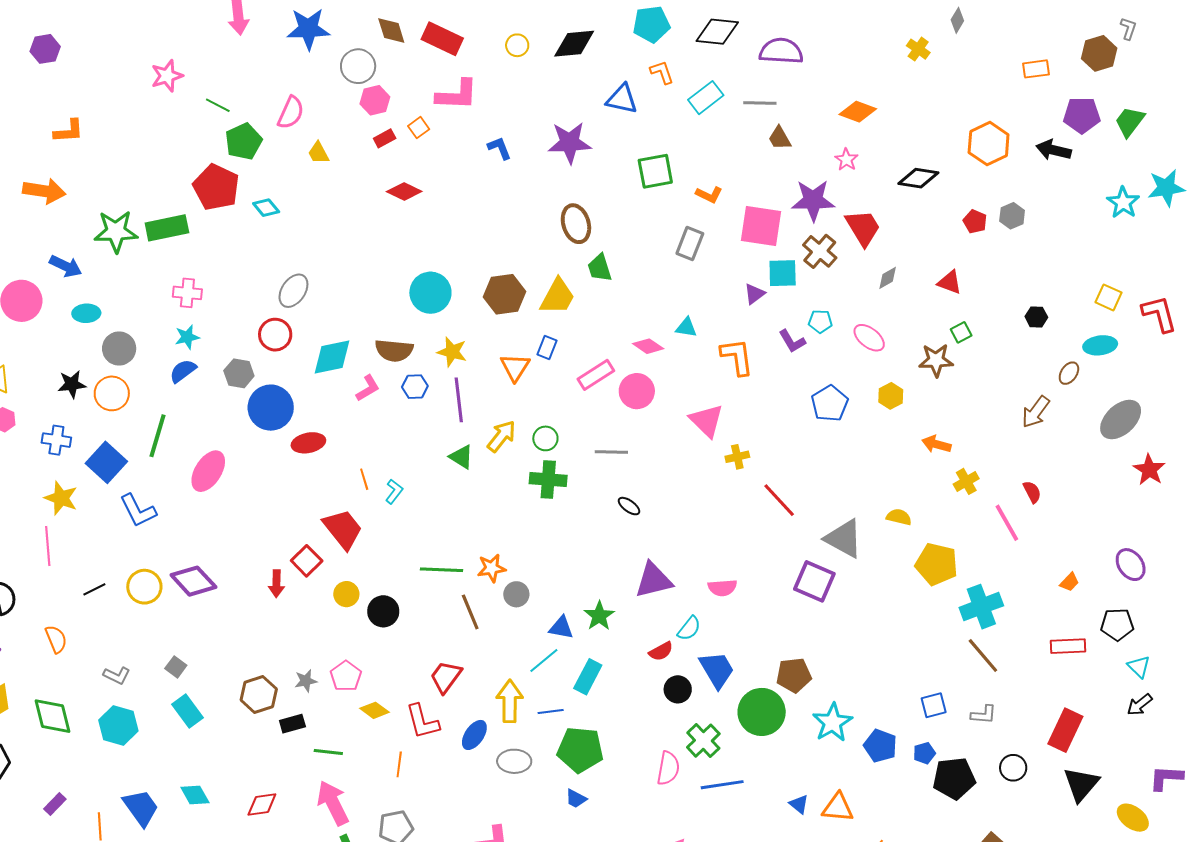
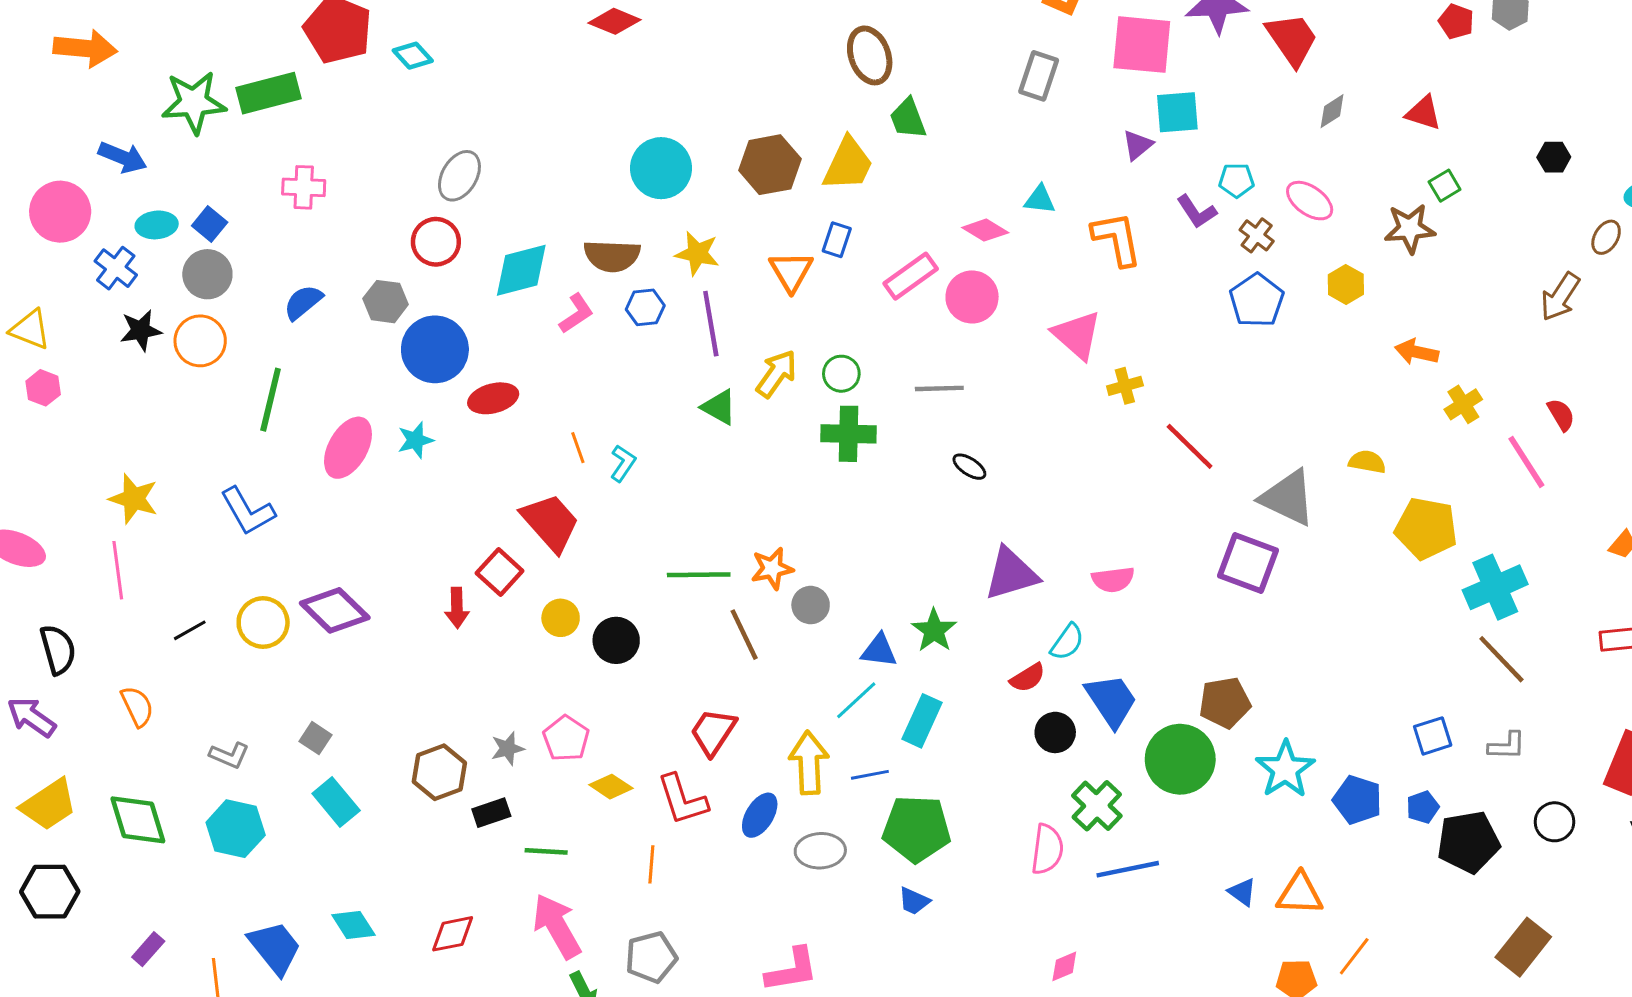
brown cross: (820, 251) -> (1257, 235), moved, size x0.7
cyan star: (187, 337) -> (415, 440), moved
blue cross: (56, 440) -> (116, 268), moved, turned 32
blue square: (106, 462) -> (210, 224), moved, size x0.6

